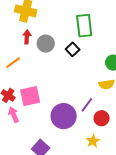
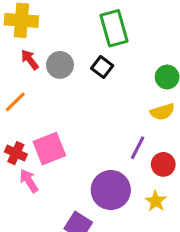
red arrow: (27, 37) -> (30, 60), turned -32
purple circle: (64, 116) -> (111, 190), moved

